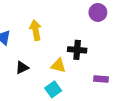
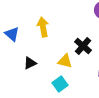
black cross: (77, 50) -> (83, 46), turned 36

